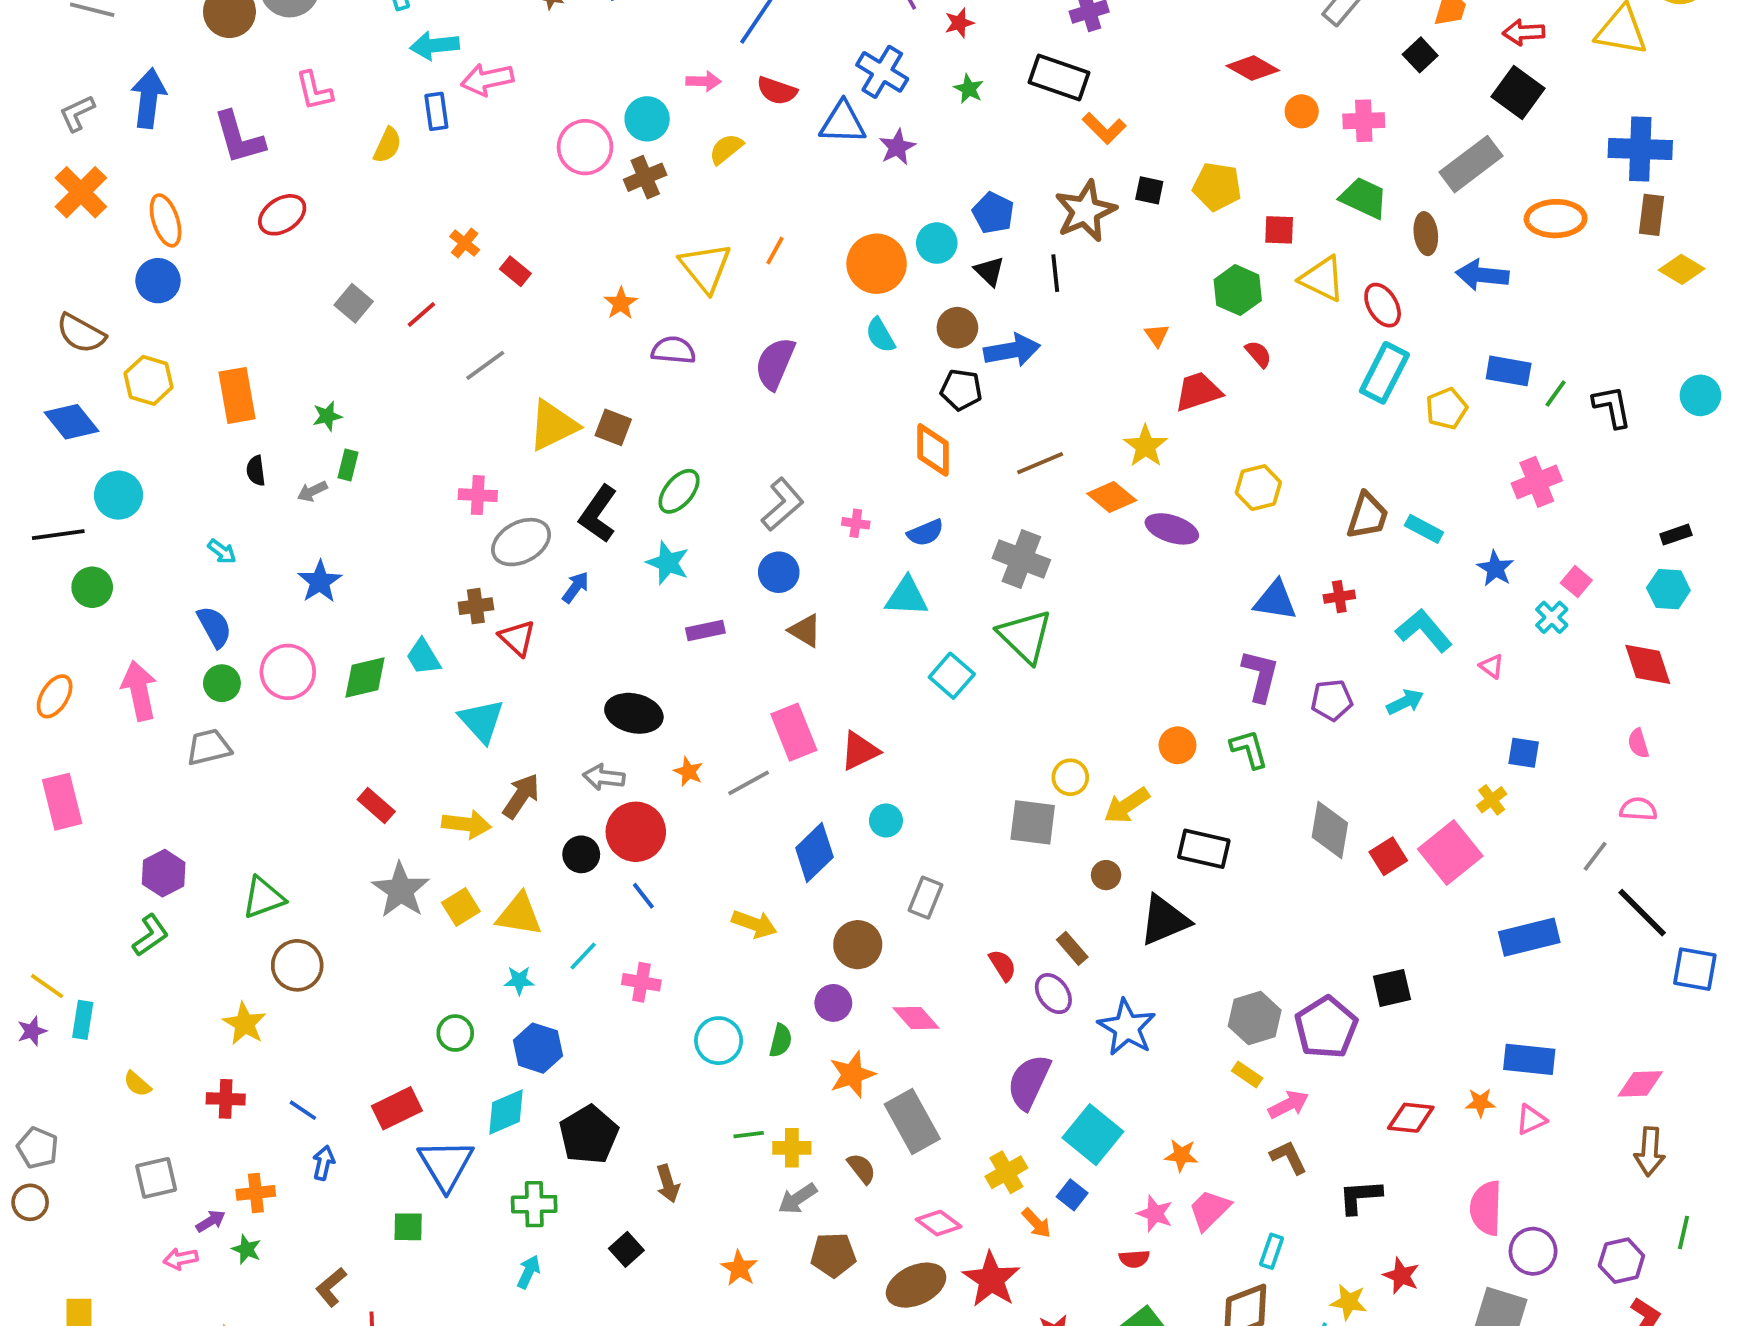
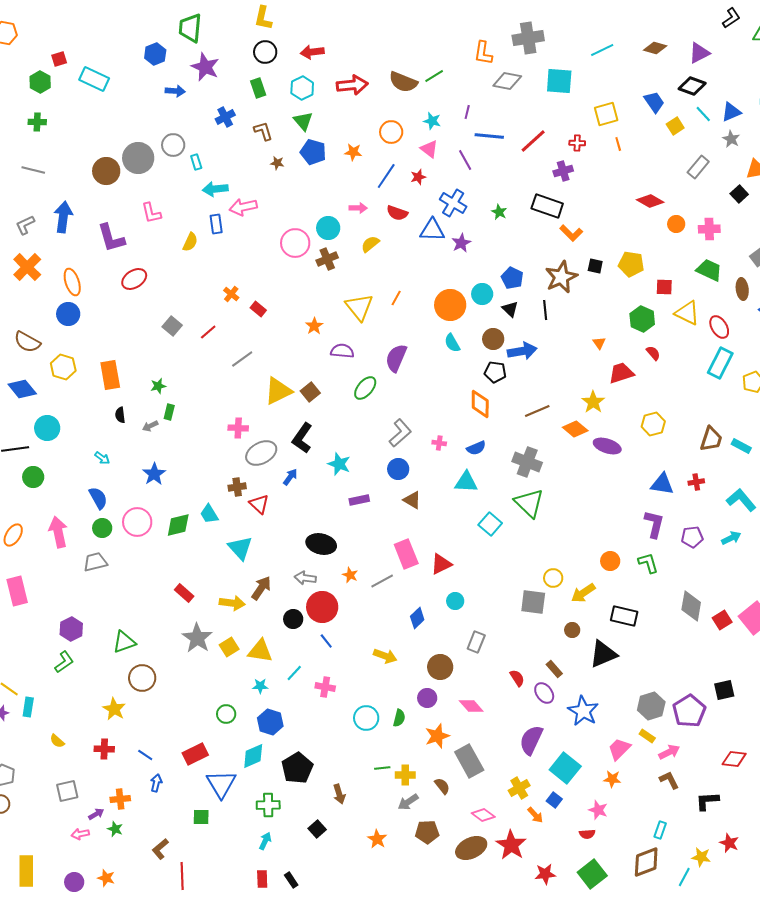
red star: (959, 23) -> (418, 177), moved
brown square: (613, 427) -> (310, 392), turned 30
green ellipse: (679, 491) -> (365, 388), moved
blue diamond: (814, 852) -> (417, 618), size x0.7
pink trapezoid: (1209, 1210) -> (619, 749), moved

